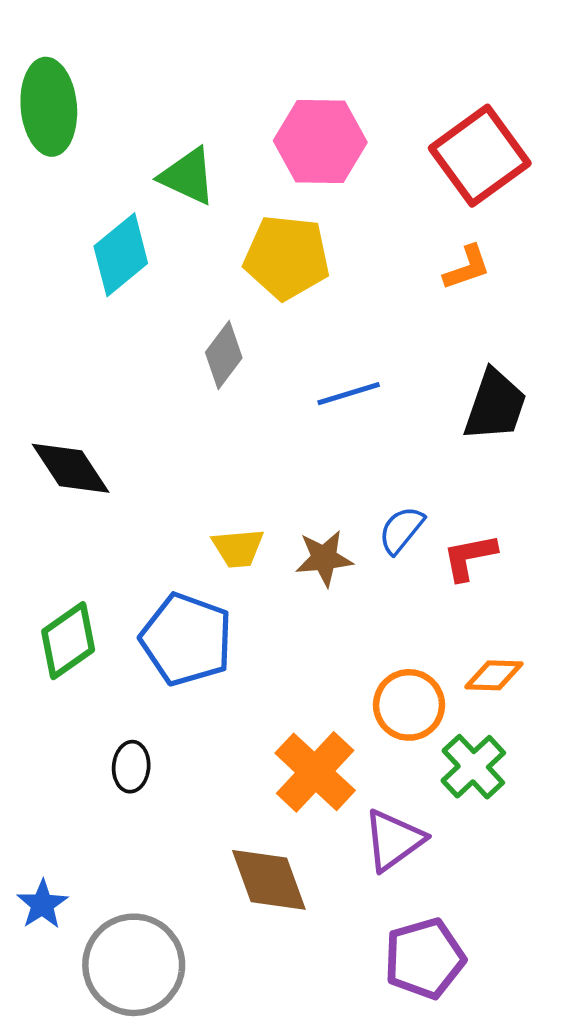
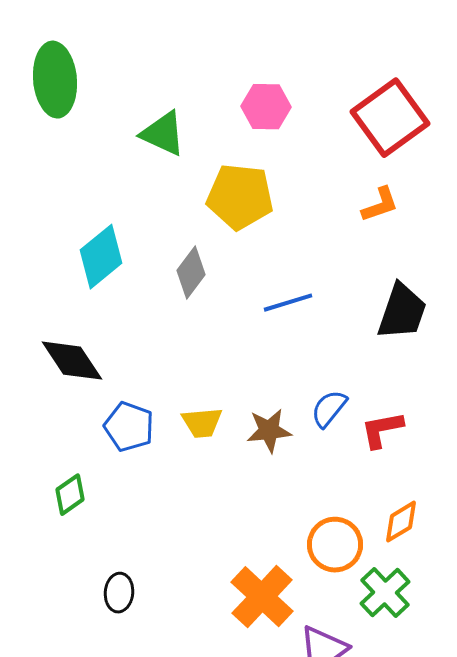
pink hexagon: (320, 142) -> (266, 107), size x0.7
cyan diamond: (121, 255) -> (101, 257), moved
blue pentagon: (186, 639) -> (129, 427), moved, size x0.7
green diamond: (68, 641) -> (70, 495), size x0.7
orange diamond: (494, 675) -> (401, 522), turned -33

